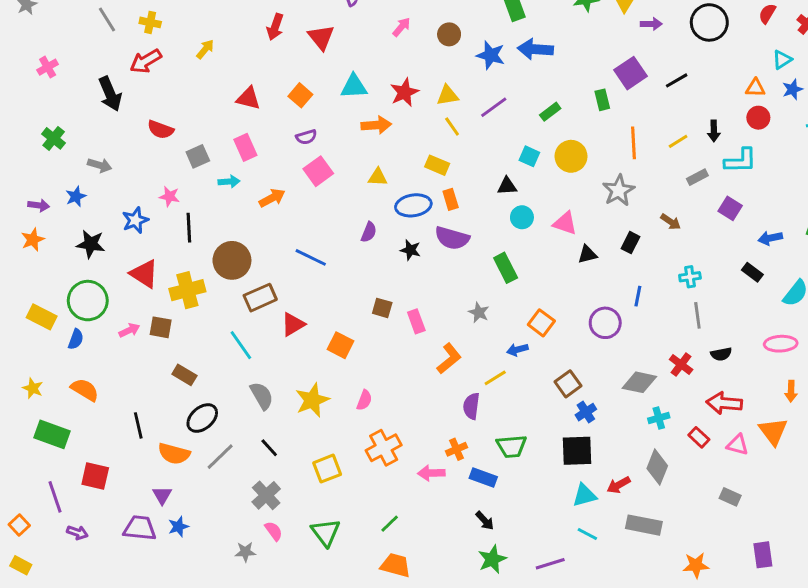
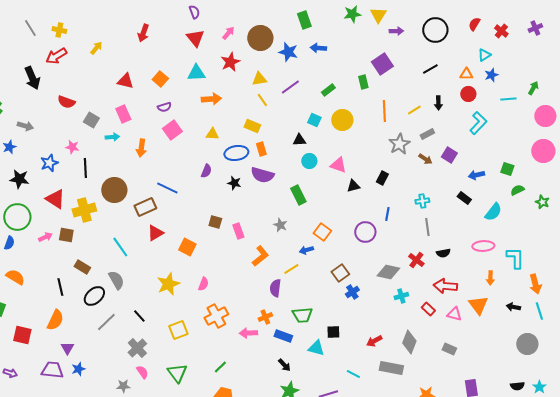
brown circle: (449, 34) -> (260, 38), size x1.6
red triangle: (321, 37) -> (195, 38), moved
blue arrow: (535, 49) -> (318, 48), size x0.7
black line: (677, 80) -> (430, 69), moved
red star: (404, 92) -> (230, 62), moved
gray square: (198, 156) -> (91, 120), turned -35
cyan L-shape: (741, 161) -> (478, 123), moved, turned -45
gray star: (619, 191) -> (399, 144), moved
orange arrow: (272, 198) -> (141, 148), turned 126
brown arrow: (671, 222) -> (425, 159), moved
brown rectangle: (260, 298) -> (145, 207), moved
gray semicircle: (262, 396) -> (116, 280), moved
black line: (138, 425) -> (60, 287), moved
black square: (577, 451) -> (333, 332), moved, size x0.6
orange semicircle: (174, 454) -> (55, 320), moved, turned -80
gray diamond: (657, 467) -> (409, 342), moved
cyan triangle: (584, 495) -> (316, 348), moved, turned 30

